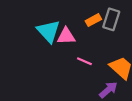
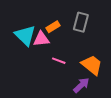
orange rectangle: (93, 20) -> (53, 27), moved

